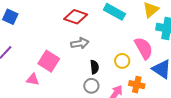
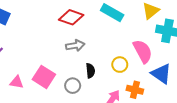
pink square: (49, 61) -> (44, 77), moved
pink triangle: (33, 80) -> (17, 82), moved
gray circle: (91, 86) -> (73, 86), moved

